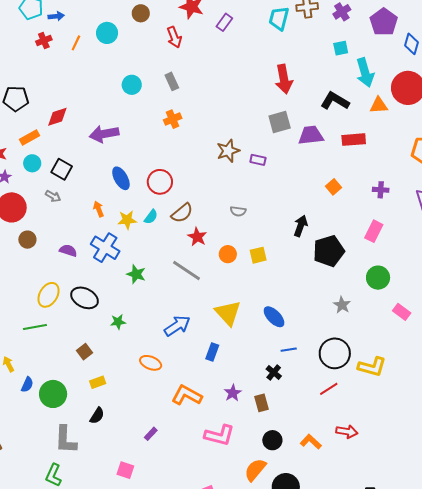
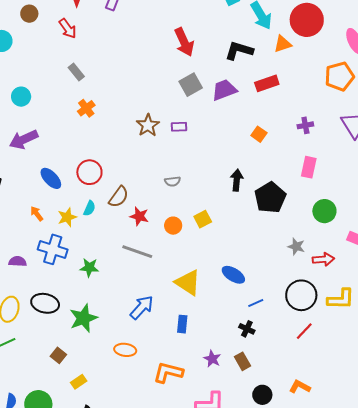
cyan circle: (132, 85) -> (21, 97), moved
green star: (118, 322) -> (83, 318), size x1.8
red arrow: (347, 432) -> (323, 259), moved

